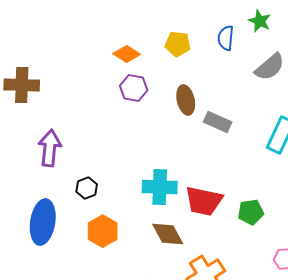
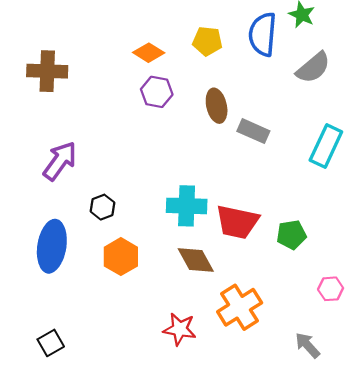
blue semicircle: (226, 38) -> (263, 34), size x1.5
brown cross: (22, 85) -> (47, 71), moved
purple arrow: (50, 148) -> (60, 161), turned 30

